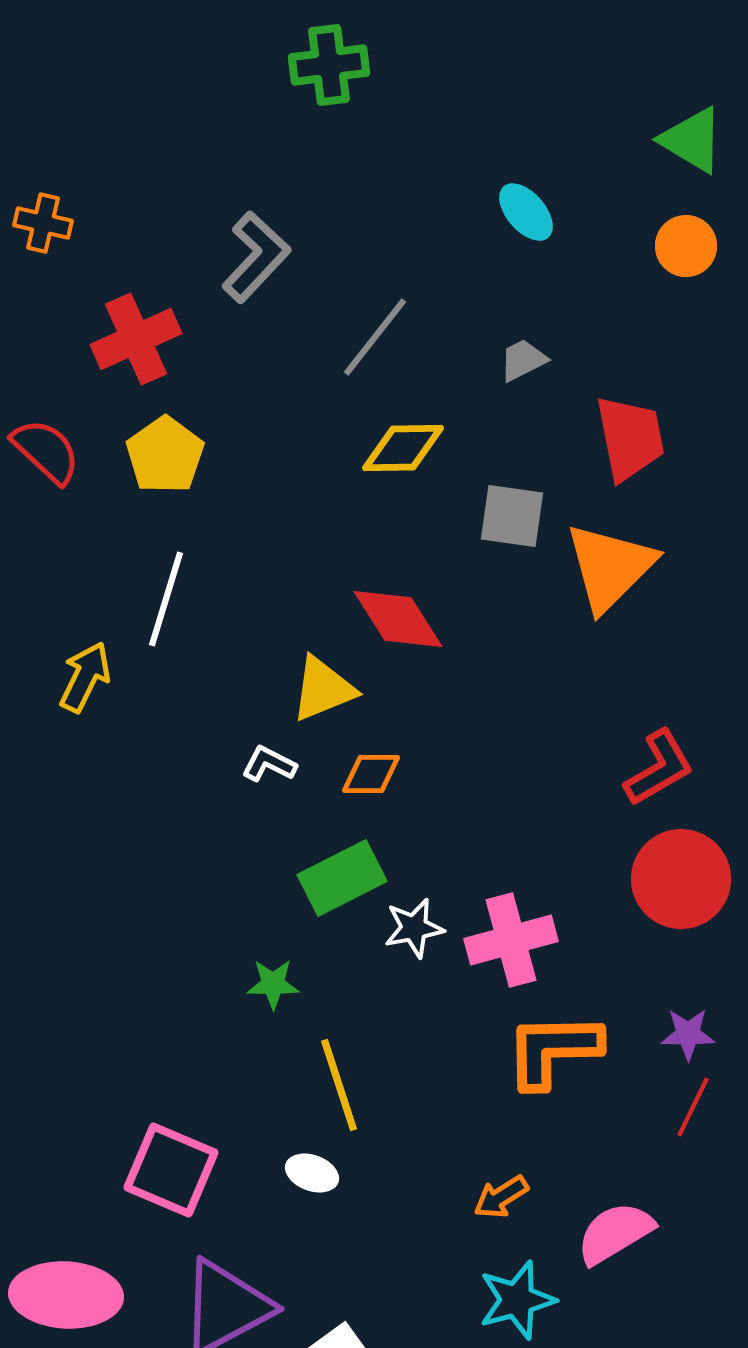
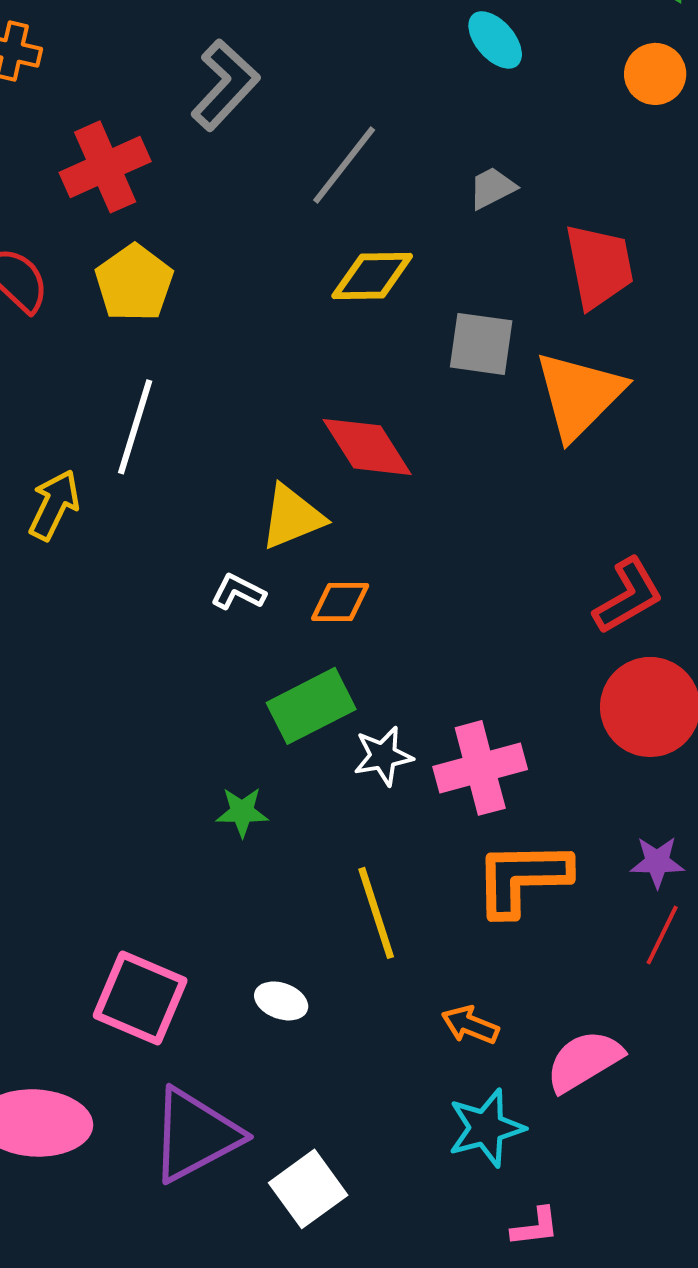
yellow line: (339, 1085) -> (376, 913), moved
orange arrow: (501, 1197) -> (470, 1025), turned 54

